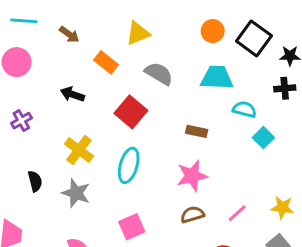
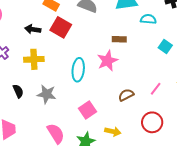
red square: (131, 112) -> (61, 27), moved
cyan square: (263, 138) -> (165, 47), moved
yellow cross: (79, 150) -> (34, 59), moved, turned -30
pink star: (192, 176) -> (107, 61), moved

